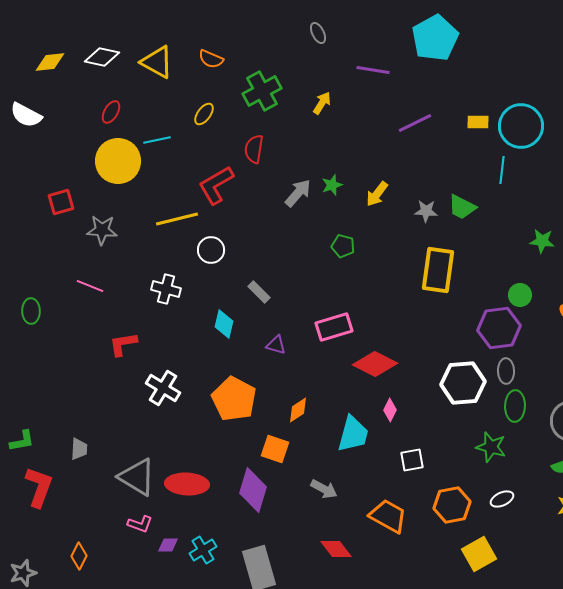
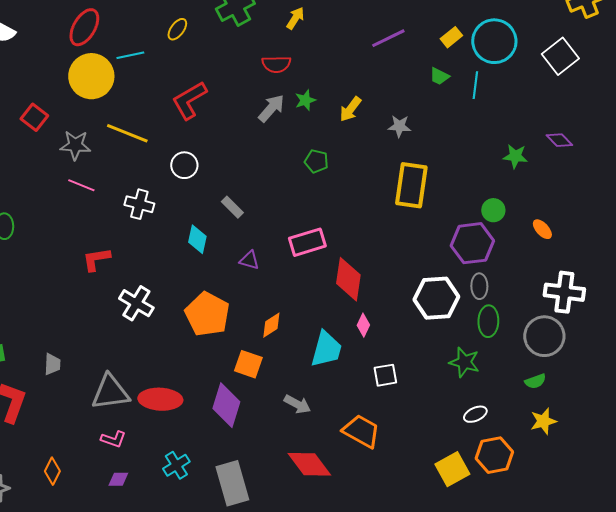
red ellipse: (111, 112) -> (84, 27), size x1.6
yellow rectangle: (478, 122) -> (451, 37), turned -40
red semicircle: (254, 149) -> (276, 64), moved, turned -100
red square: (61, 202) -> (34, 117), turned -36
green trapezoid: (462, 207) -> (439, 76), moved, size x0.7
yellow line: (177, 219) -> (127, 133), moved, turned 36
pink line: (90, 286) -> (81, 185), moved
red diamond: (375, 364) -> (348, 279), turned 72
gray triangle: (137, 477) -> (110, 392), turned -39
orange hexagon: (452, 505) -> (494, 455), moved
purple diamond: (168, 545) -> (118, 479), moved
red diamond: (336, 549) -> (309, 464), size x1.4

